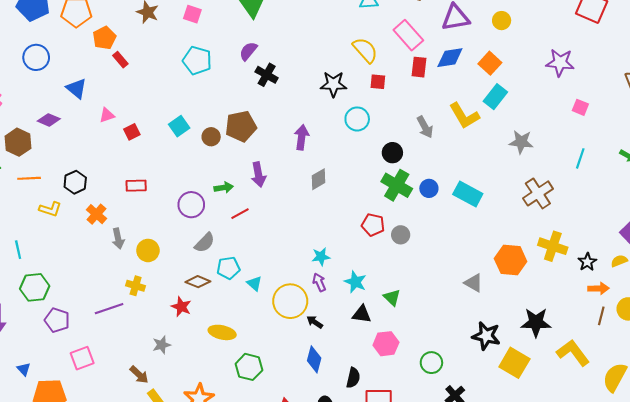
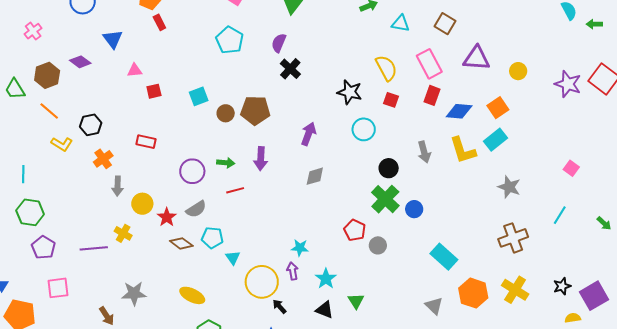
purple semicircle: (248, 51) -> (279, 43), turned -30
blue diamond: (450, 58) -> (459, 111), moved
purple star: (560, 63) -> (568, 84), moved
orange line: (29, 178) -> (49, 111), turned 30
cyan rectangle: (468, 194) -> (444, 257), moved
black star: (587, 262) -> (562, 286), moved
red star: (181, 307) -> (167, 217), moved
gray star: (162, 345) -> (134, 293), size x1.4

